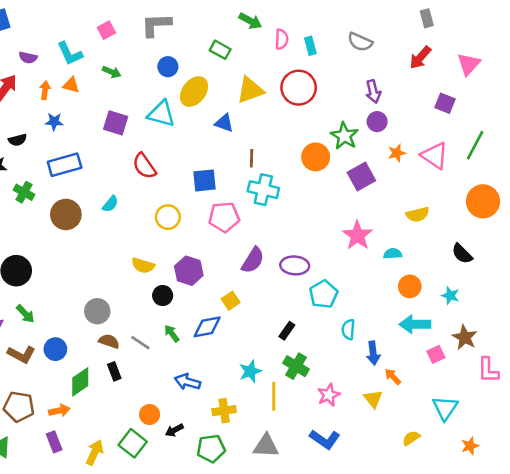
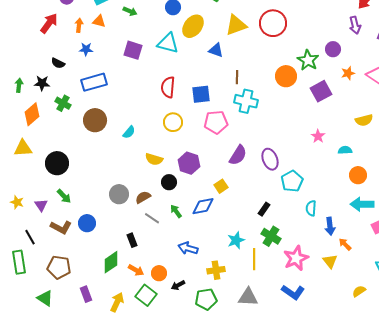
purple arrow: (373, 92) -> (355, 25), moved
black semicircle: (17, 140) -> (58, 63), turned 40
red semicircle: (144, 166) -> (168, 87), moved, turned 40
cyan semicircle: (110, 204) -> (129, 132), moved
pink star: (357, 235) -> (318, 136), size x0.6
purple ellipse: (295, 265) -> (270, 159), turned 65
brown semicircle: (109, 341) -> (143, 197), moved, turned -49
green diamond: (80, 382) -> (111, 262), moved
pink star: (329, 395) -> (296, 258), size x1.4
orange arrow: (59, 411) -> (136, 270), moved, turned 42

